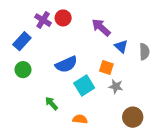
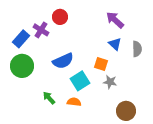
purple cross: (43, 20) -> (41, 30), moved
purple arrow: (101, 27) -> (115, 20), moved
green circle: (23, 70) -> (22, 66), size x1.5
orange semicircle: (80, 119) -> (74, 102), moved

